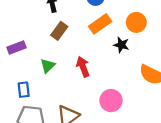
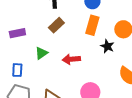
orange rectangle: (100, 24) -> (92, 25), turned -48
red arrow: (83, 67) -> (71, 59), turned -84

